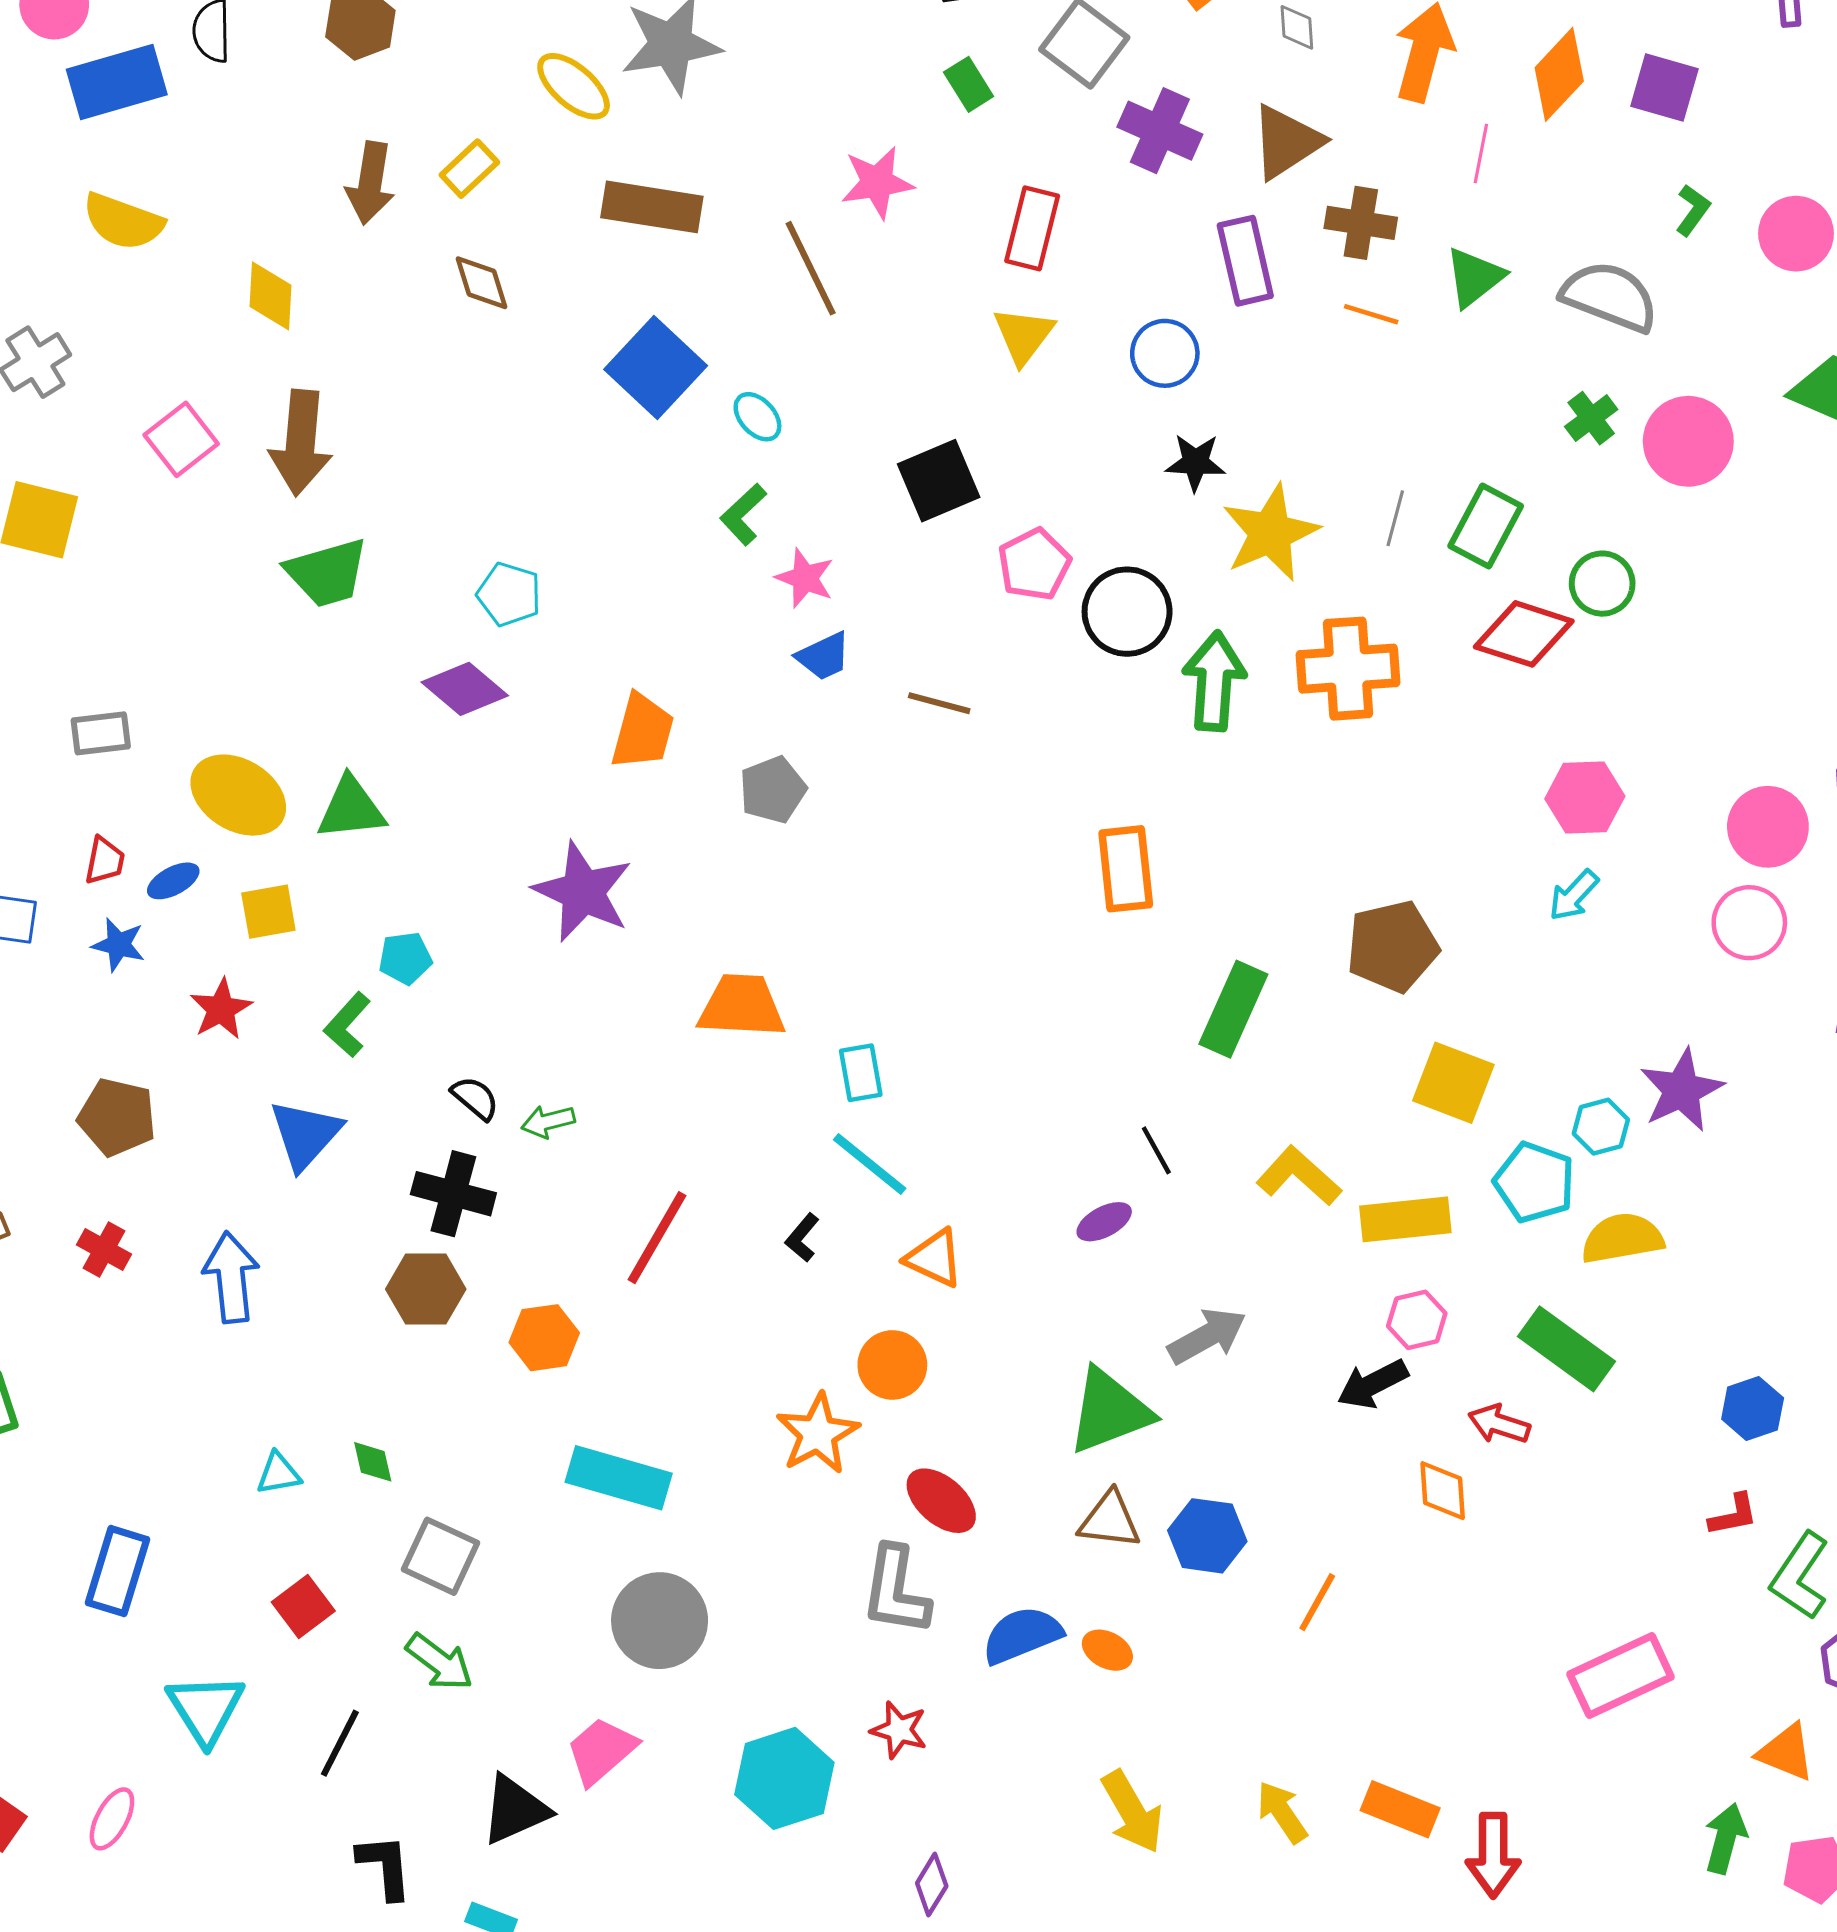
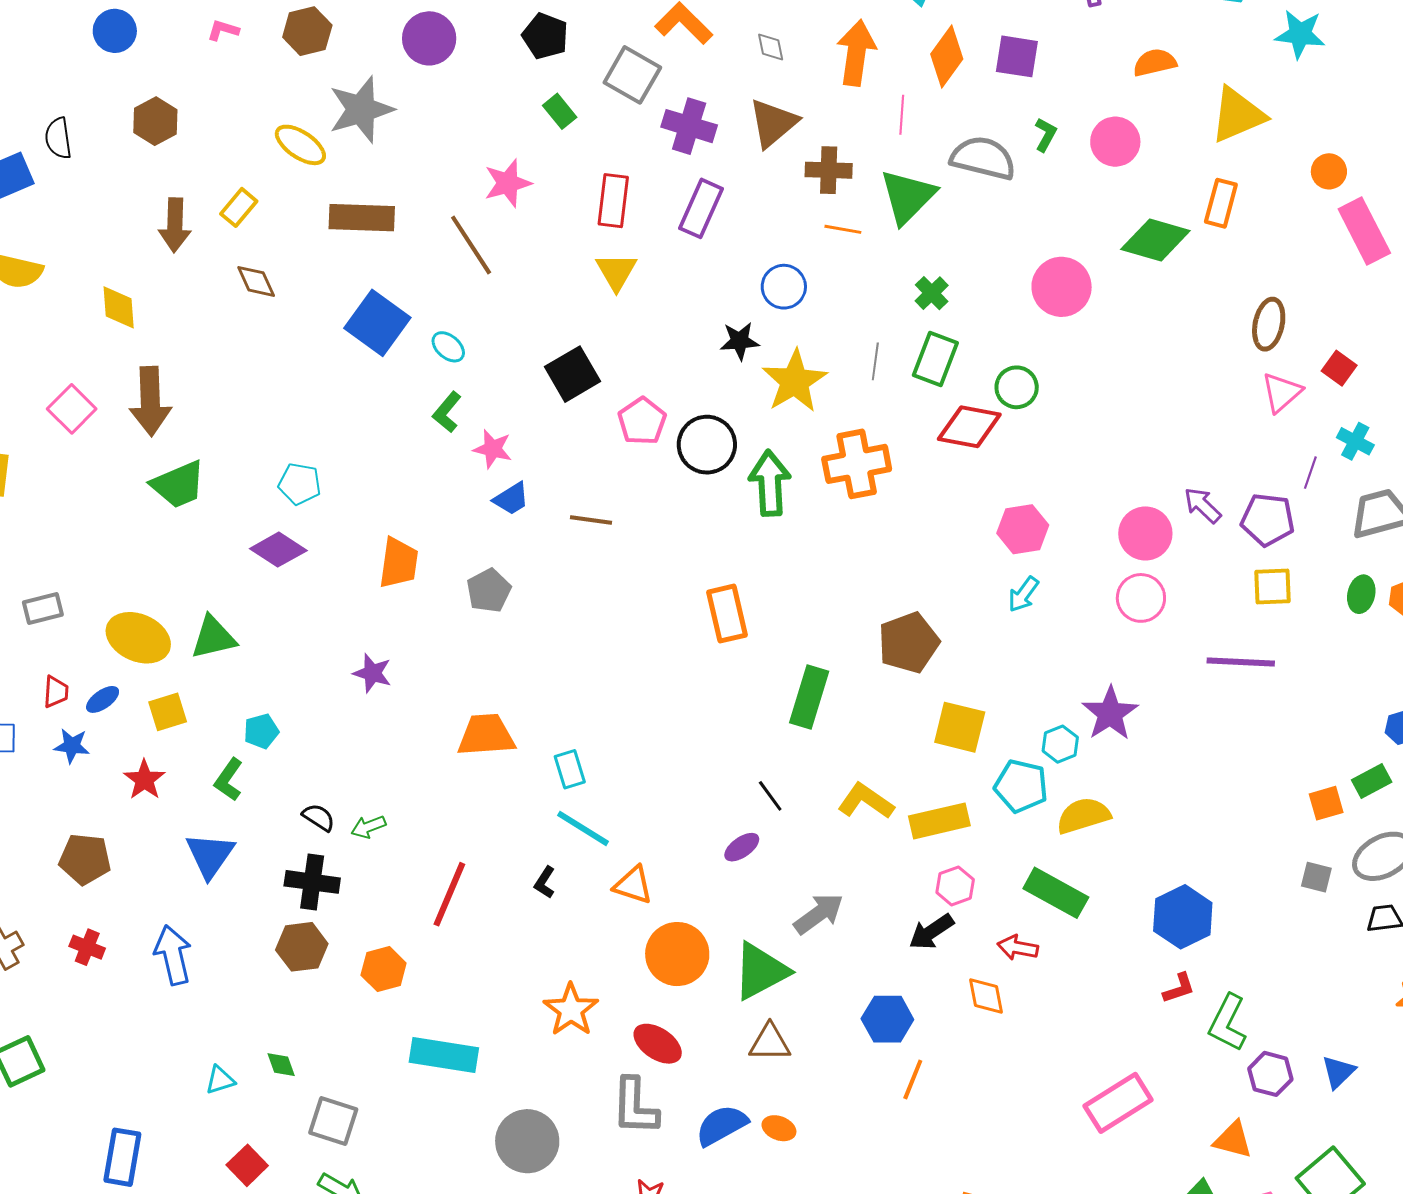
purple rectangle: (1245, 261) -> (701, 208), moved, turned 44
green triangle: (1474, 277) -> (908, 197), size x1.4
gray semicircle: (1610, 296) -> (983, 158), moved
blue circle: (1165, 353) -> (784, 287), moved
green cross: (1591, 418) -> (932, 293), moved
purple star: (583, 892) -> (372, 673), size x0.6
orange circle: (892, 1365) -> (677, 954), moved, size x1.4
blue hexagon: (1753, 1409) -> (1183, 917), size x1.5
blue hexagon: (1207, 1536) -> (887, 1019), moved
gray circle: (660, 1621) -> (527, 1141), moved

